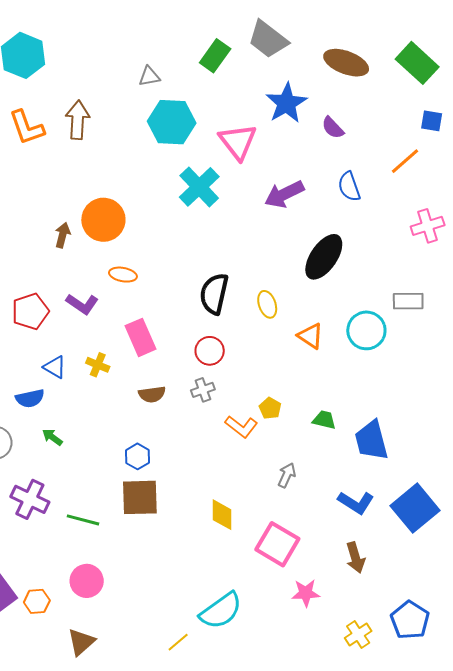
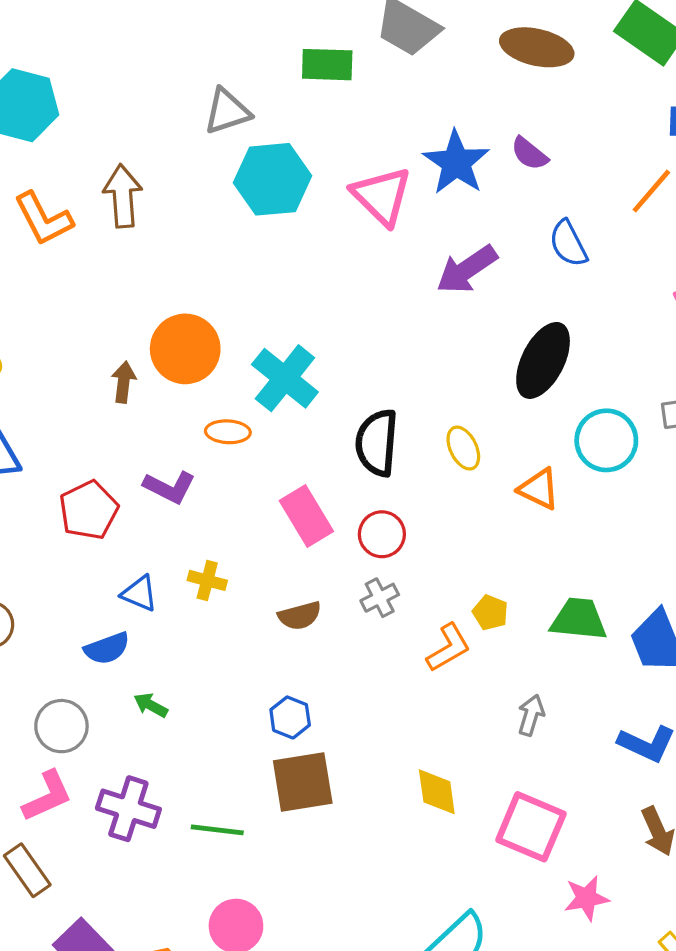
green rectangle: (215, 56) -> (327, 65), turned 64
gray triangle: (149, 76) -> (227, 111), size x1.4
blue star: (286, 103) -> (456, 163), moved
cyan cross: (199, 187) -> (285, 378), moved
cyan circle: (366, 330) -> (606, 440), moved
pink rectangle: (140, 337) -> (306, 516), moved
green trapezoid: (324, 420) -> (579, 619), size x1.5
orange L-shape: (241, 427) -> (448, 648), turned -60

